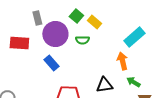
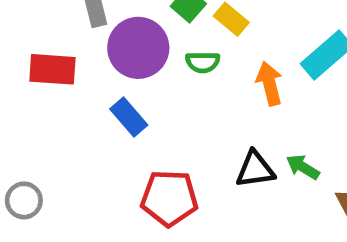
orange arrow: (122, 61) -> (269, 84), moved
green arrow: (133, 82) -> (303, 167), moved

